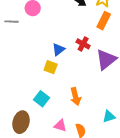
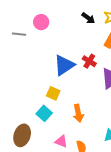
blue triangle: (58, 50) -> (64, 65), size x1.6
yellow square: (51, 67) -> (53, 93), moved

